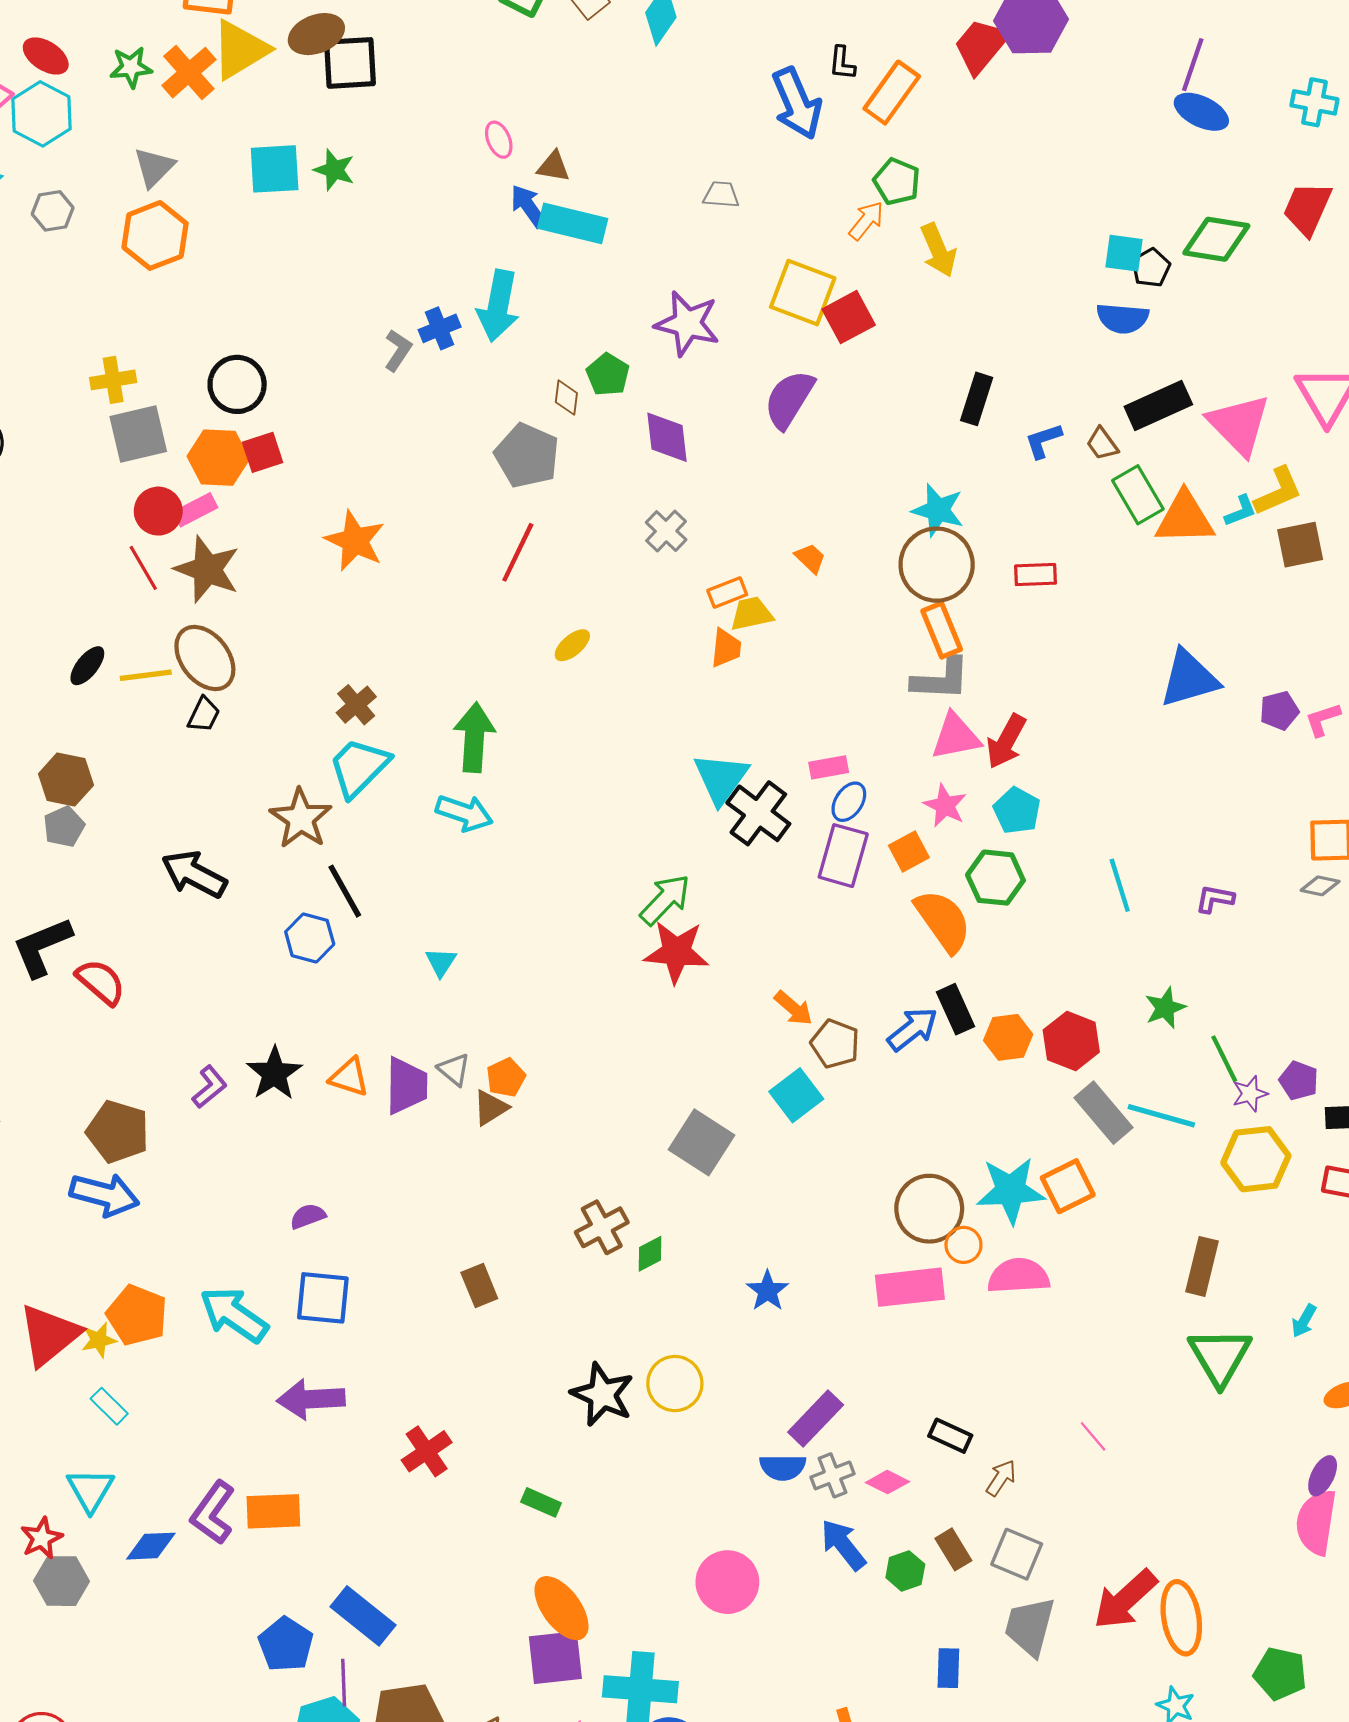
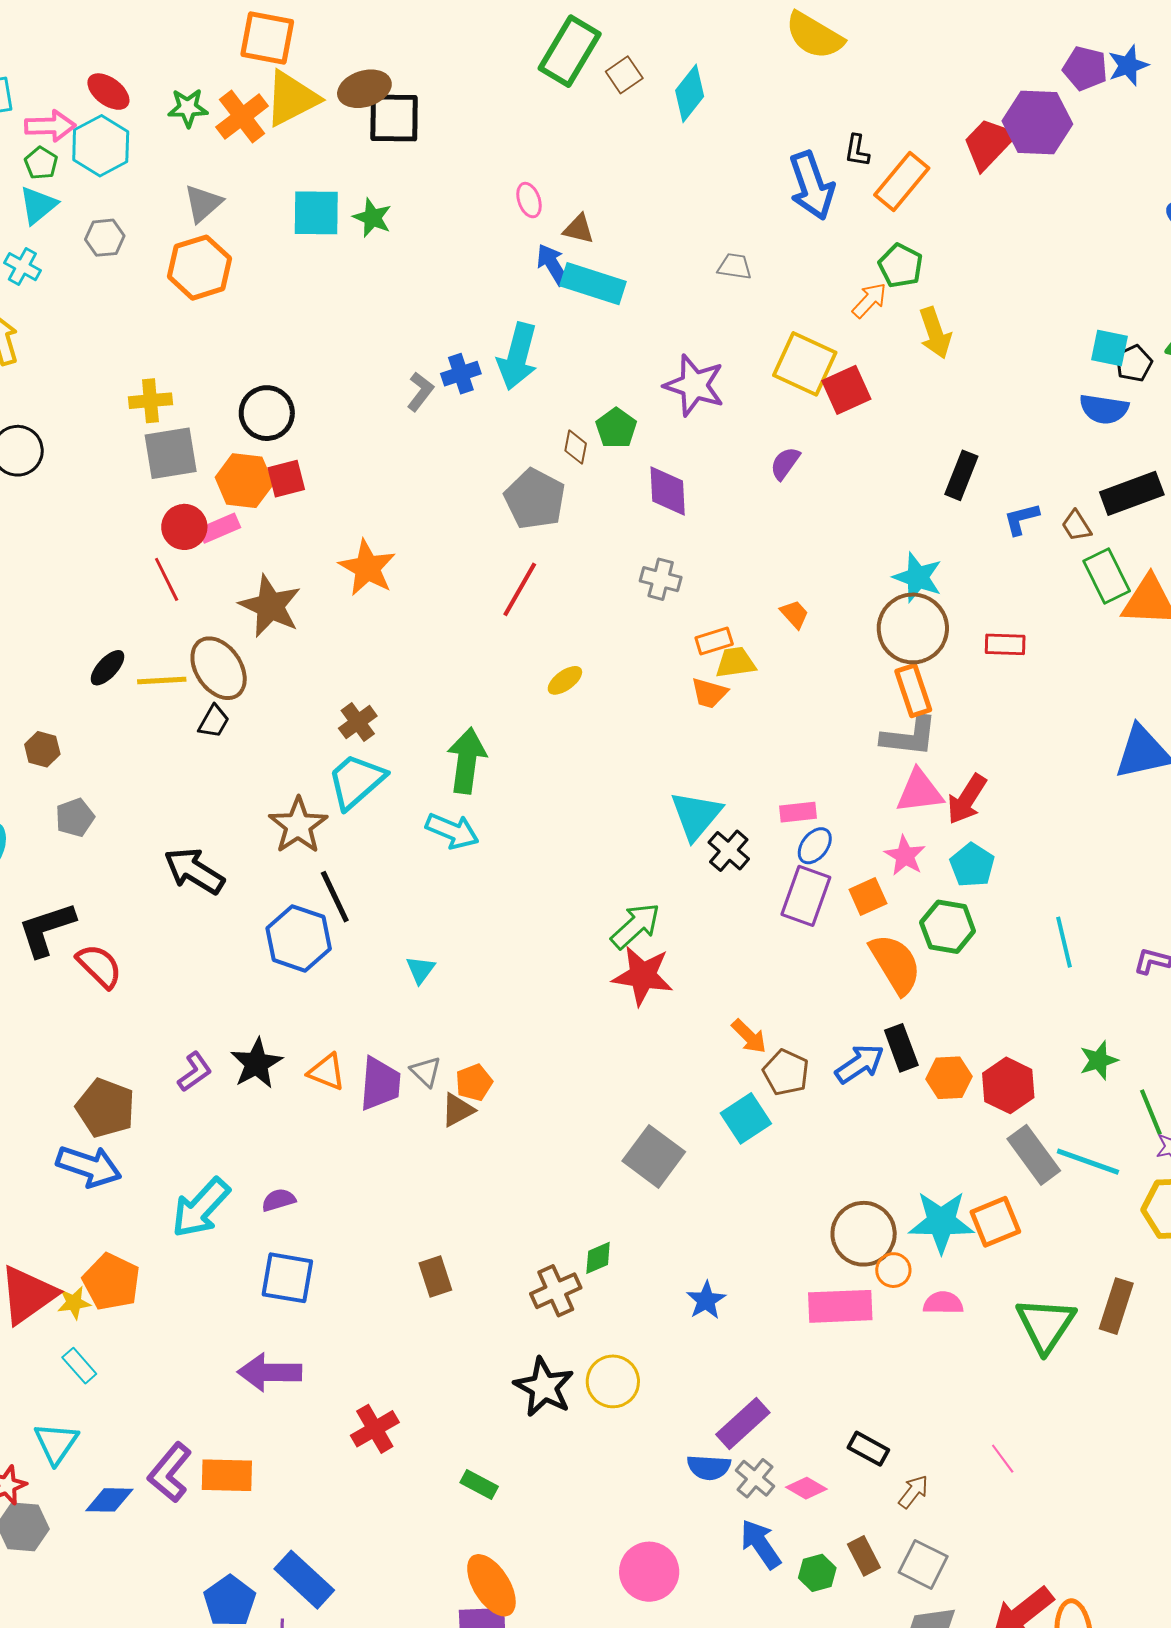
purple semicircle: (789, 399) -> (785, 463), size x0.6
gray cross: (666, 531) -> (661, 579), turned -33
brown star: (207, 569) -> (270, 606), moved
orange trapezoid: (726, 648) -> (709, 693), turned 96
brown hexagon: (66, 780) -> (42, 749), moved, size x0.7
black cross: (758, 813) -> (729, 851), size x0.7
blue hexagon: (310, 938) -> (299, 938), size x1.4
brown cross: (602, 1227) -> (556, 1291), moved
pink semicircle: (1019, 1276) -> (943, 1303), size x0.7
cyan arrow: (234, 1315) -> (201, 1208), moved, turned -86
green triangle: (1220, 1356) -> (1046, 1325), moved
gray cross: (833, 1475) -> (755, 1478), turned -33

